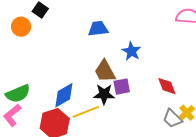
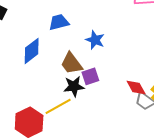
red diamond: (167, 86) -> (136, 87), moved
blue diamond: (64, 95) -> (32, 51), moved

